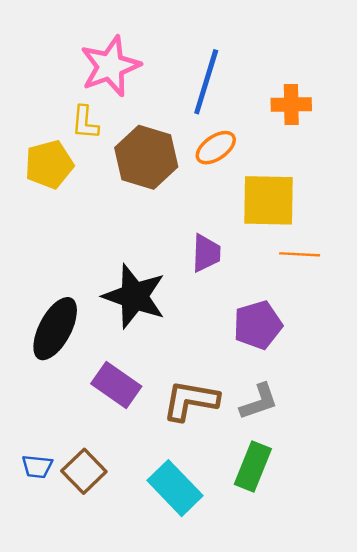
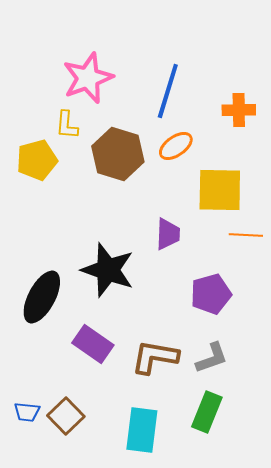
cyan rectangle: (175, 488) -> (142, 430), turned 51

